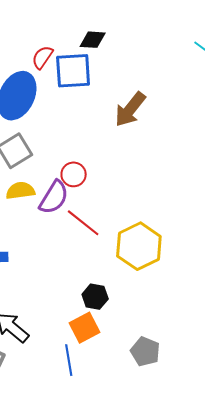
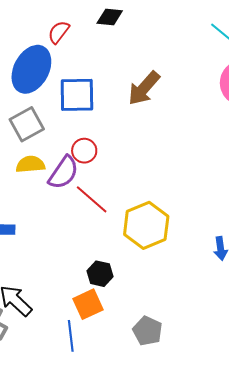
blue square: (73, 71) -> (77, 95), moved

